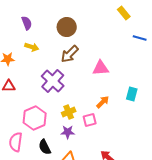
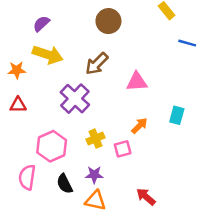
purple semicircle: (27, 23) -> (41, 24), turned -112
brown circle: (67, 27) -> (108, 21), moved
yellow arrow: (32, 47) -> (48, 55), size x1.6
purple star: (68, 132) -> (94, 175), moved

